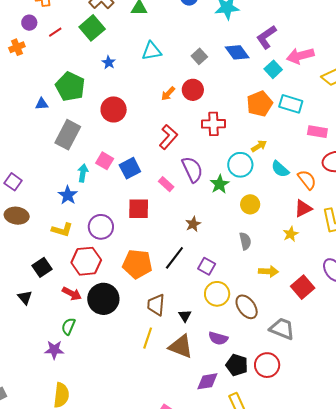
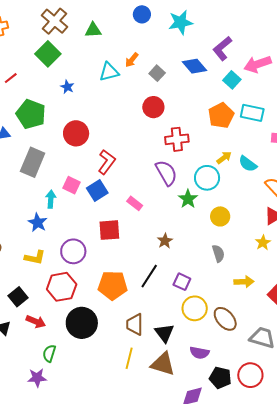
red line: (55, 32) -> (11, 78), moved
orange arrow: (168, 94) -> (132, 60), moved
red L-shape: (168, 137) -> (107, 162), moved
purple semicircle: (192, 169) -> (166, 173), moved
cyan semicircle: (280, 169) -> (248, 164), moved
red arrow: (72, 294) -> (36, 322), moved
black triangle: (185, 316) -> (164, 333), size x1.5

